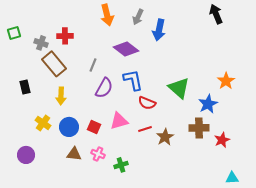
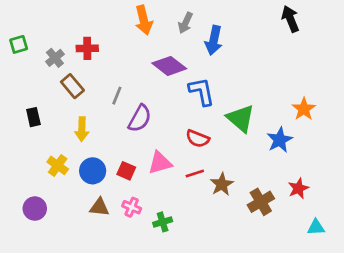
gray cross: (41, 43) -> (55, 58), turned 32
brown rectangle: (54, 64) -> (72, 86), size x0.7
gray line: (93, 65) -> (117, 96), moved
blue L-shape: (133, 80) -> (202, 91), moved
brown cross: (199, 128) -> (261, 202), moved, turned -30
cyan triangle: (232, 178) -> (316, 227), moved

